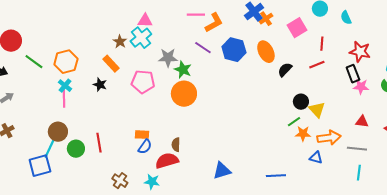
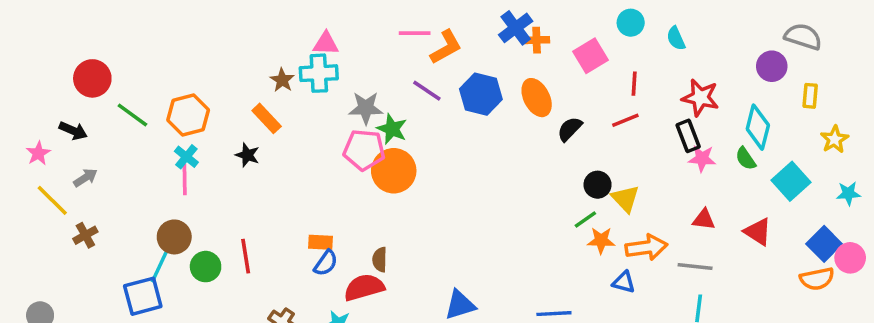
orange cross: (266, 19) -> (537, 40), turned 32
cyan cross: (141, 38) -> (319, 73), turned 35
pink pentagon: (143, 82) -> (364, 150), moved

